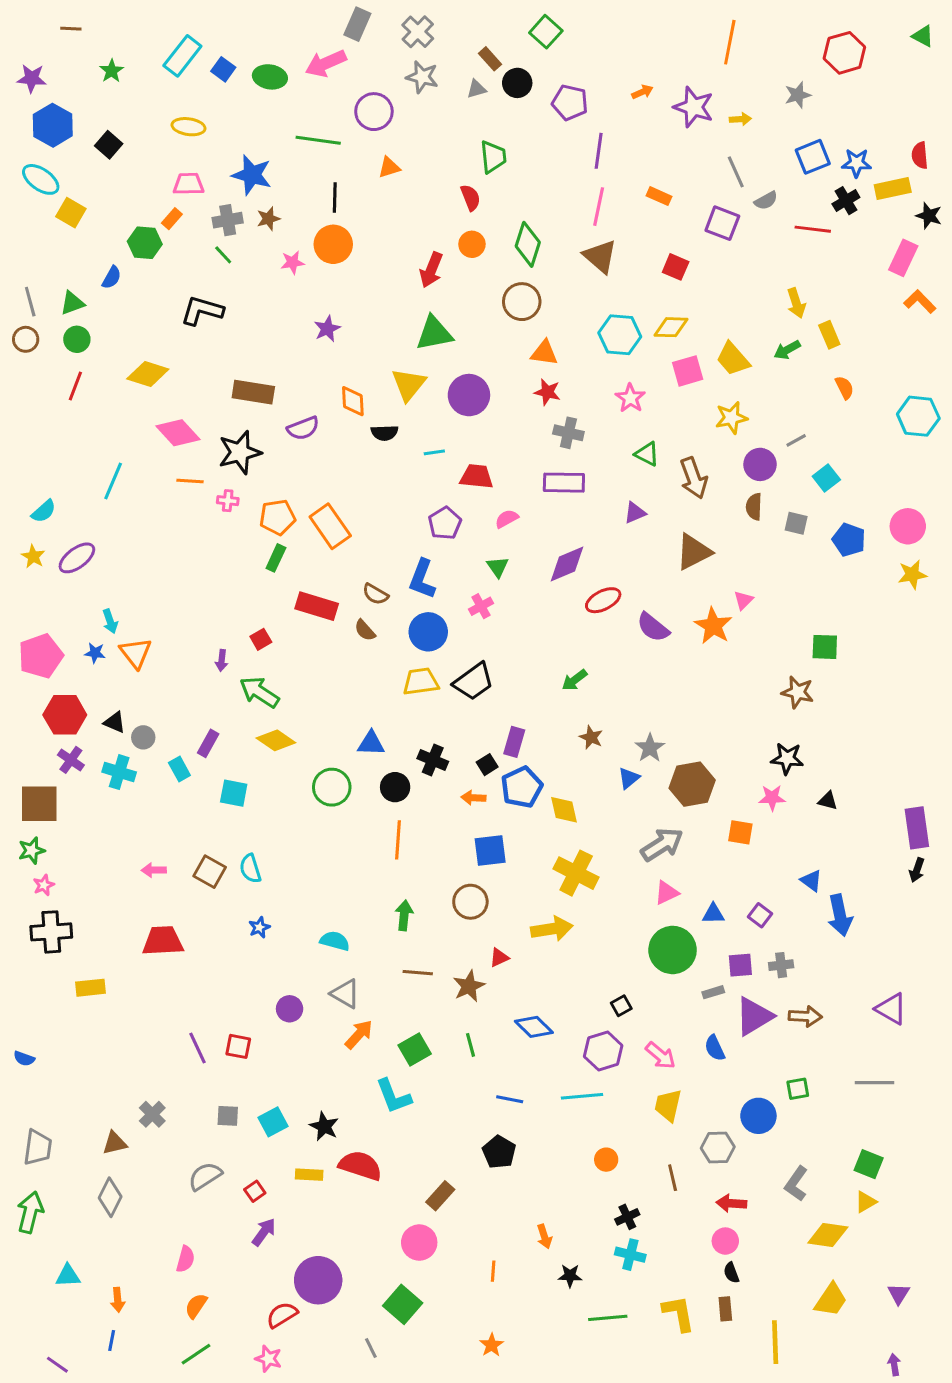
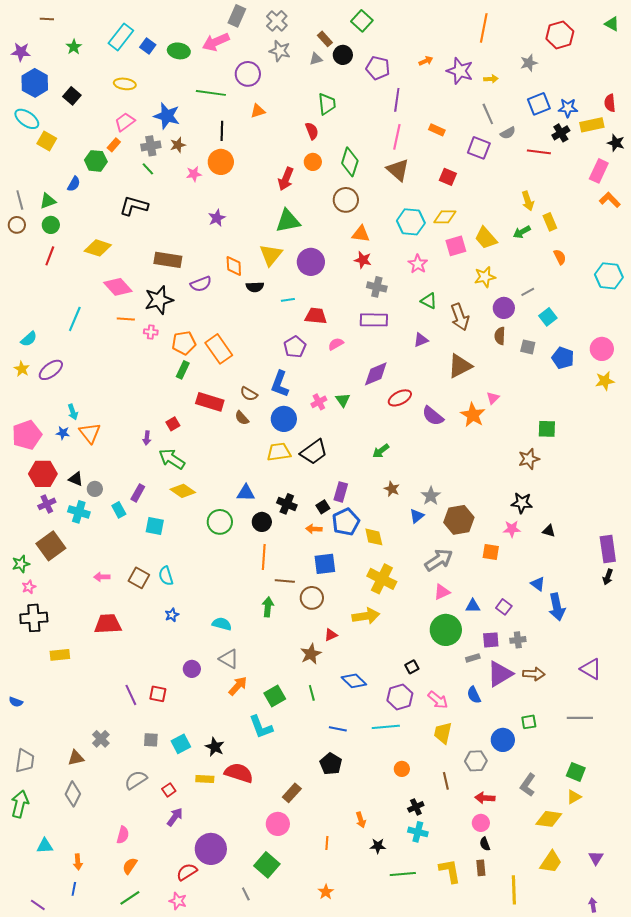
pink trapezoid: (188, 184) -> (125, 122), turned -35
green triangle: (498, 567) -> (343, 400), moved
brown star: (798, 692) -> (529, 459), turned -30
purple cross: (71, 760) -> (47, 504), turned 30
brown square: (39, 804) -> (51, 546), moved, turned -36
brown line: (418, 973) -> (285, 581), moved

